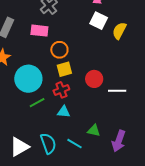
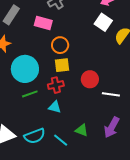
purple arrow: (119, 141) -> (112, 127), moved
cyan semicircle: (48, 143) -> (35, 136), turned 80

